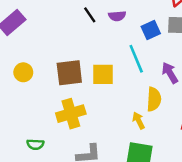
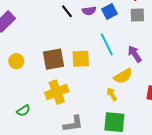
blue square: (151, 30) -> (109, 11), moved
yellow semicircle: (154, 99) -> (123, 76), turned 60
green semicircle: (35, 144) -> (23, 111), moved, turned -32

